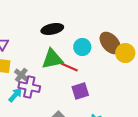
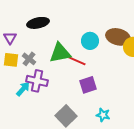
black ellipse: (52, 29) -> (38, 23), moved
brown ellipse: (110, 43) -> (118, 37), turned -35
gray cross: (21, 75) -> (29, 59), moved

